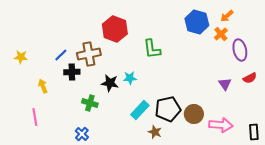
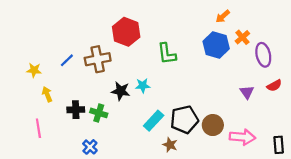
orange arrow: (227, 16) -> (223, 16), moved
blue hexagon: (197, 22) -> (216, 45), moved
yellow star: (21, 57) -> (34, 70), moved
black cross: (72, 72) -> (76, 110), moved

